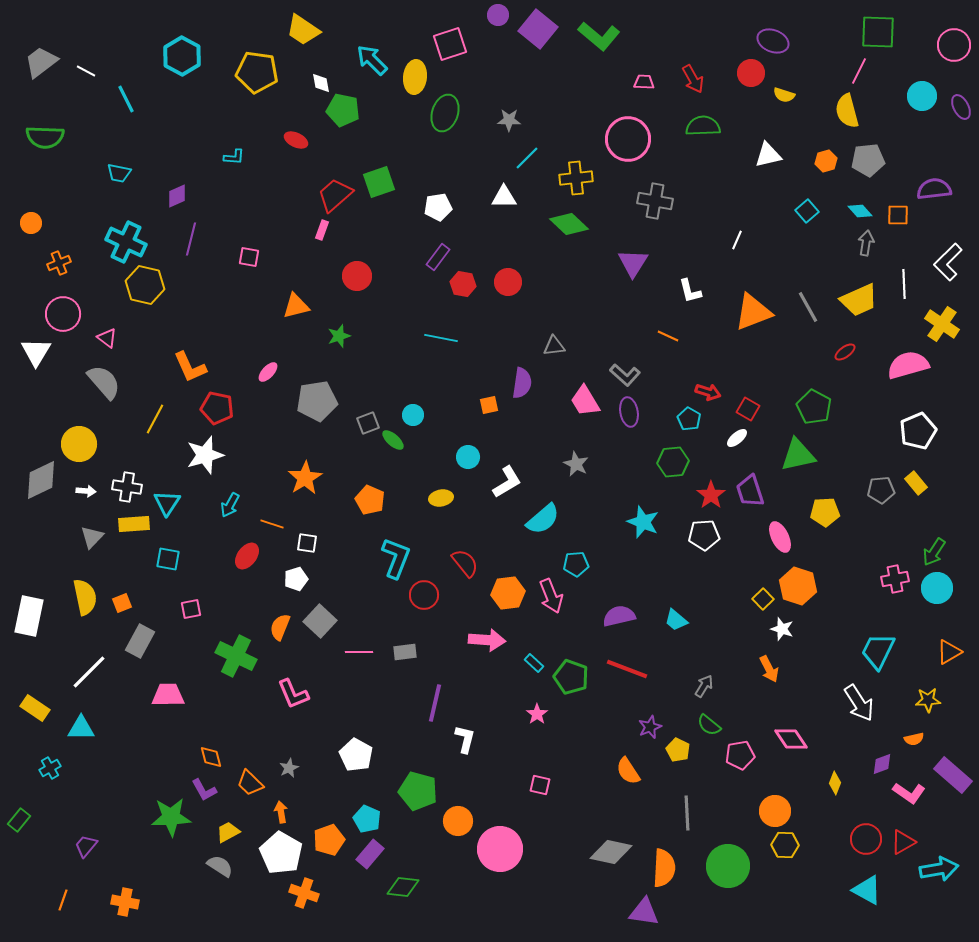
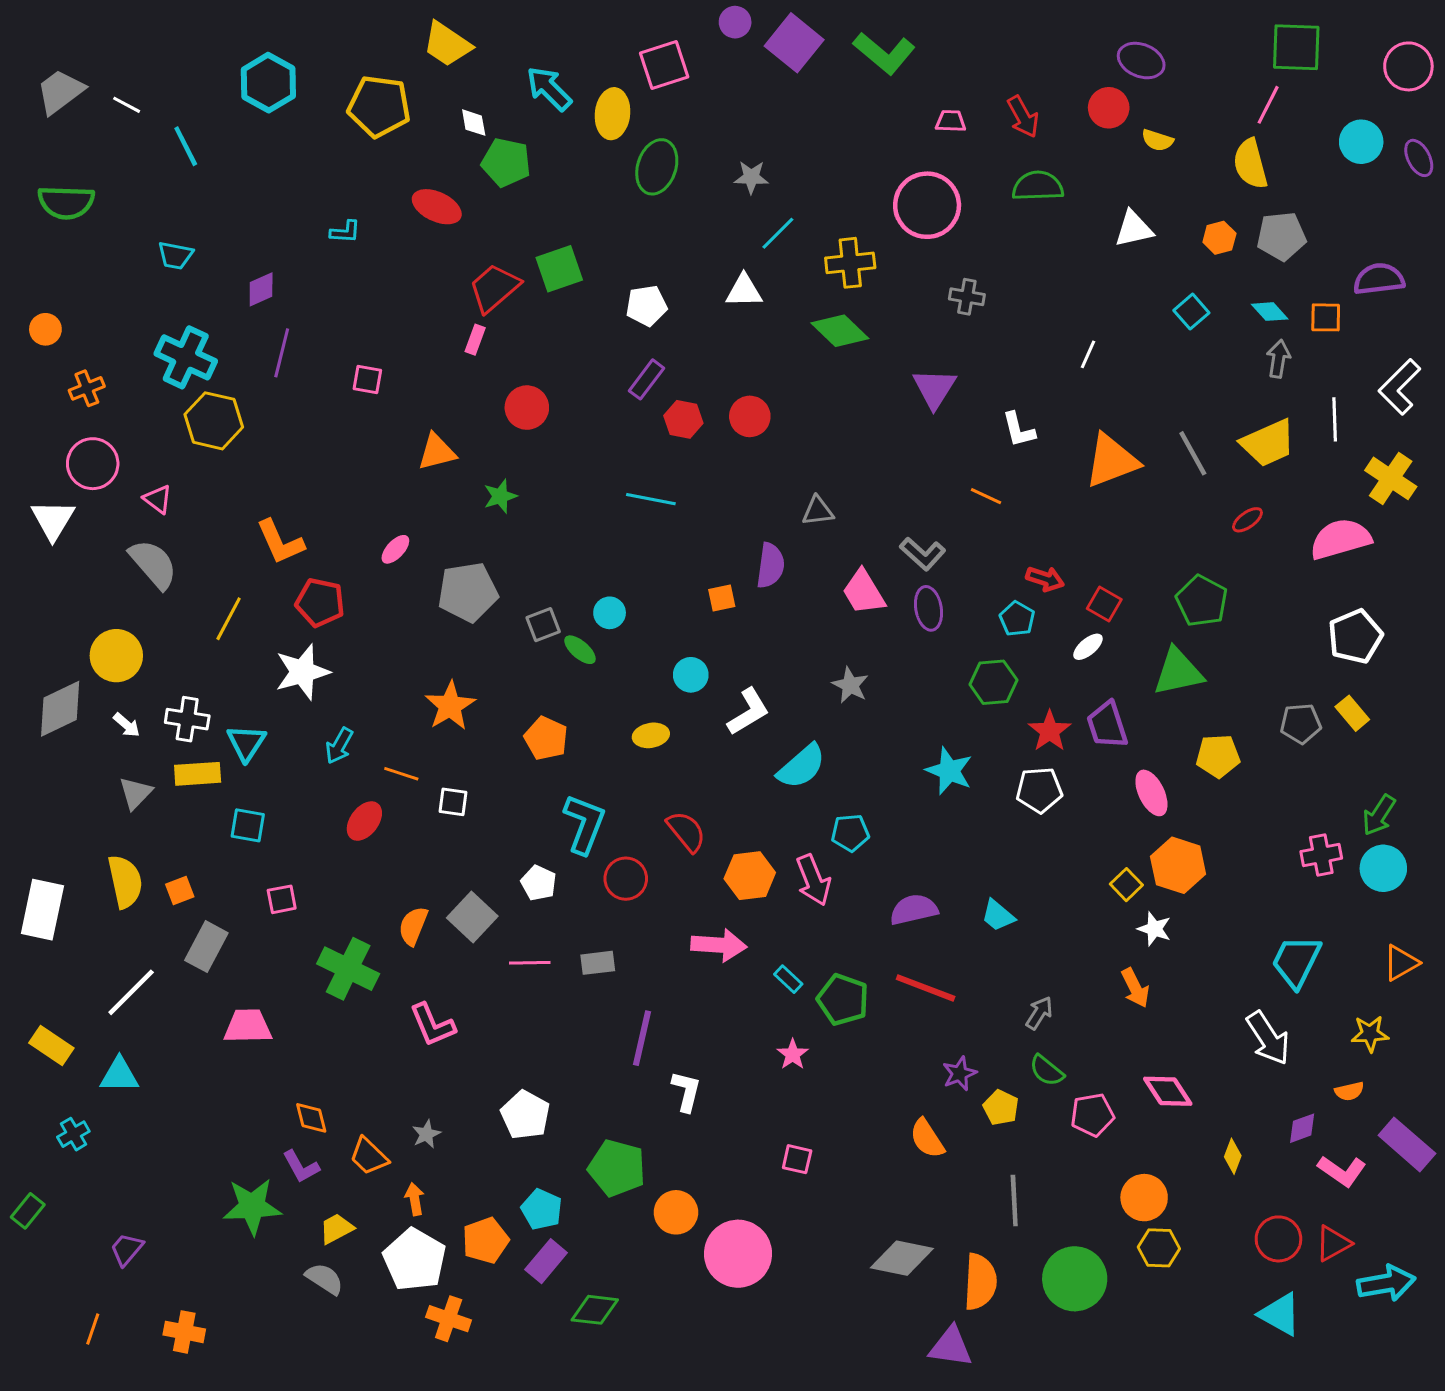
red ellipse: (296, 140) -> (437, 207), size x1.4
gray cross: (655, 201) -> (967, 297), size x0.7
white arrow: (86, 491) -> (127, 725), turned 36
white pentagon: (296, 579) -> (539, 883), moved, turned -30

